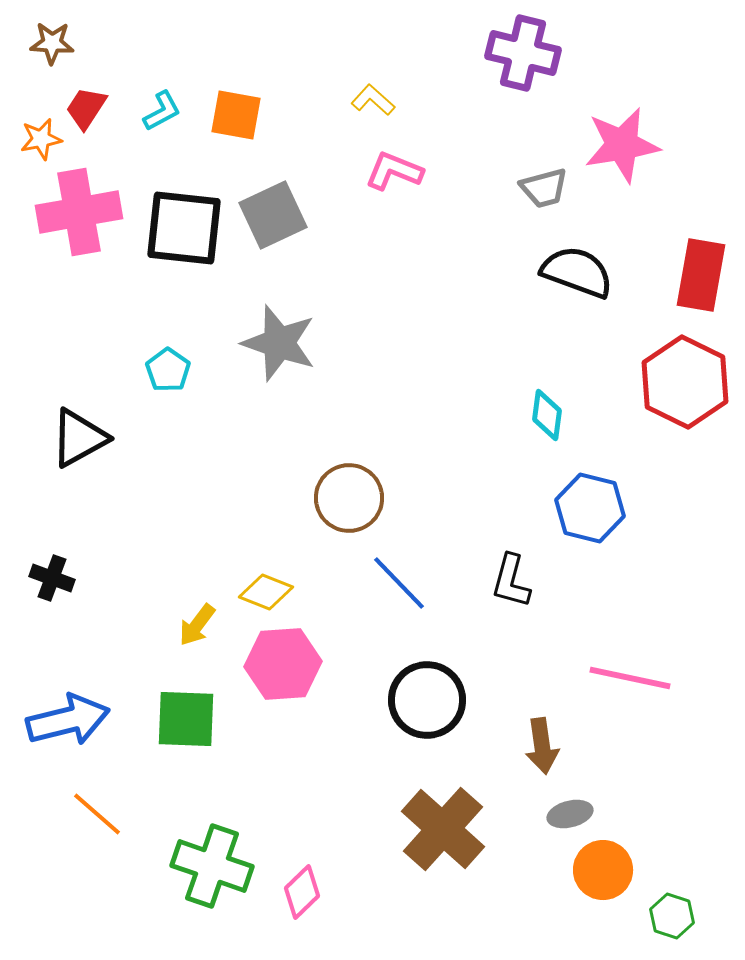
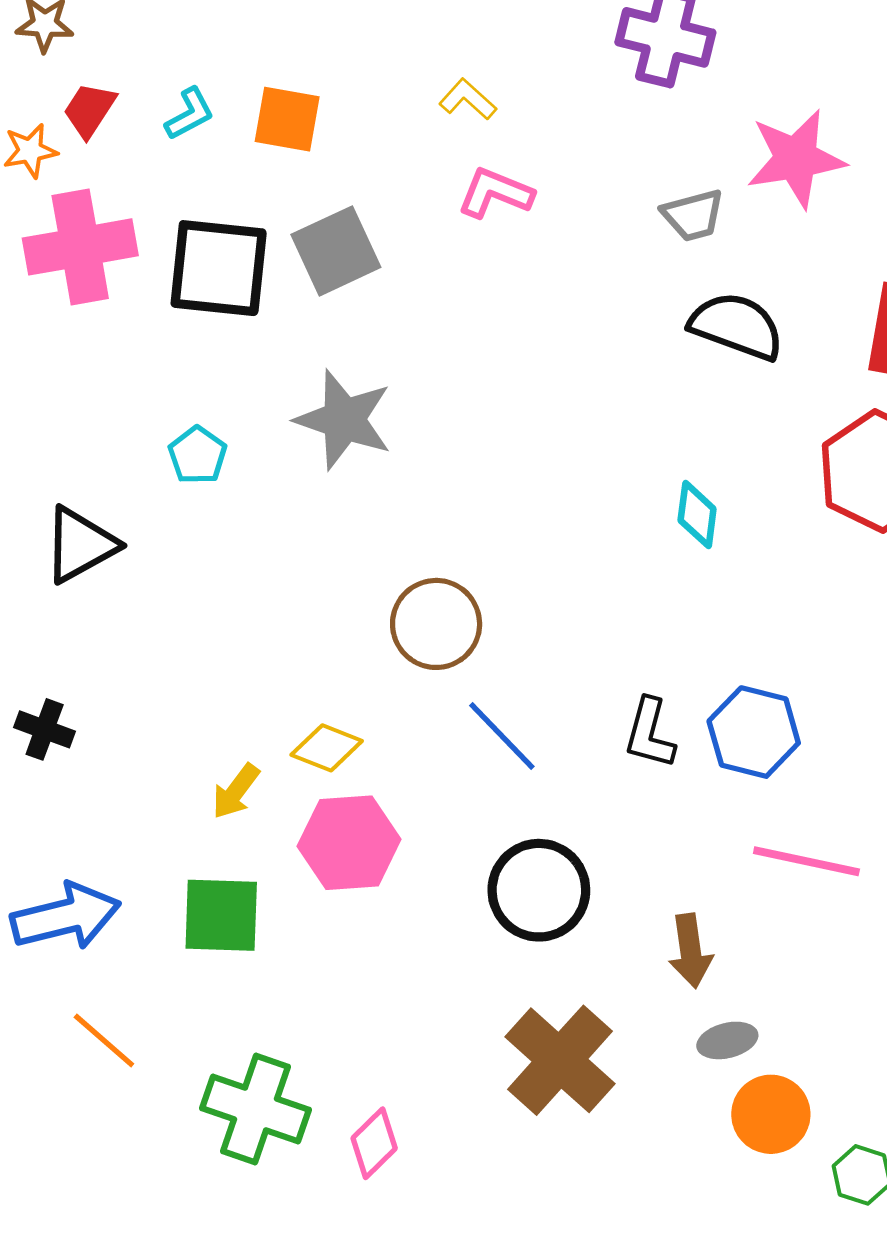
blue hexagon: (590, 508) -> (754, 732), moved

